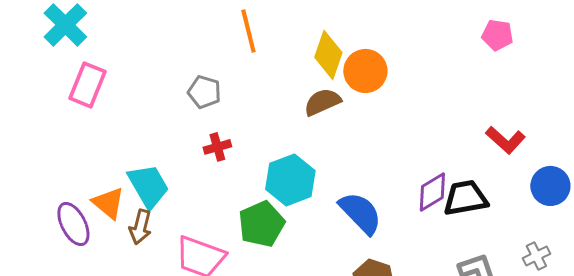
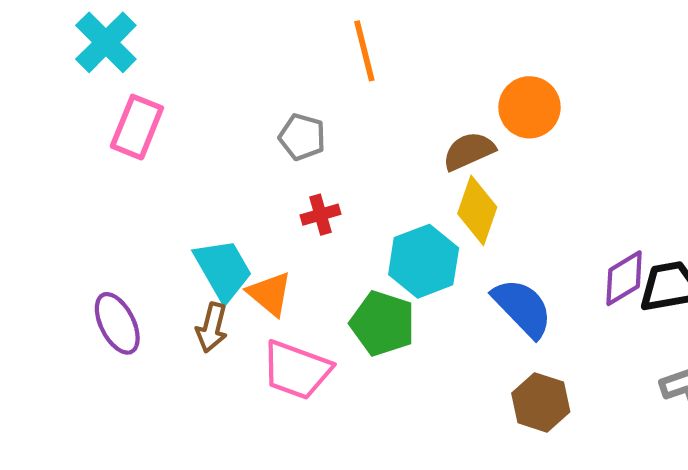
yellow diamond: (328, 55) -> (477, 210), moved
orange triangle: (108, 203) -> (270, 294), moved
green pentagon: (261, 224) -> (383, 323), turned -30

